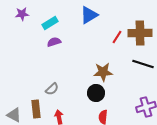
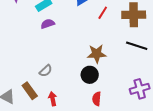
red line: (117, 37) -> (103, 13), moved
brown rectangle: (36, 109) -> (30, 91), turned -30

